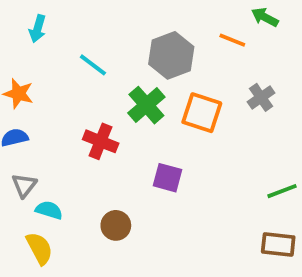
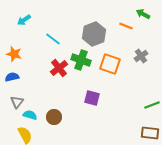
cyan arrow: (38, 29) -> (24, 20), turned 40
green cross: (146, 105) -> (81, 60), turned -30
red cross: (101, 141) -> (59, 68), moved, turned 30
brown circle: (116, 225) -> (54, 117), moved

